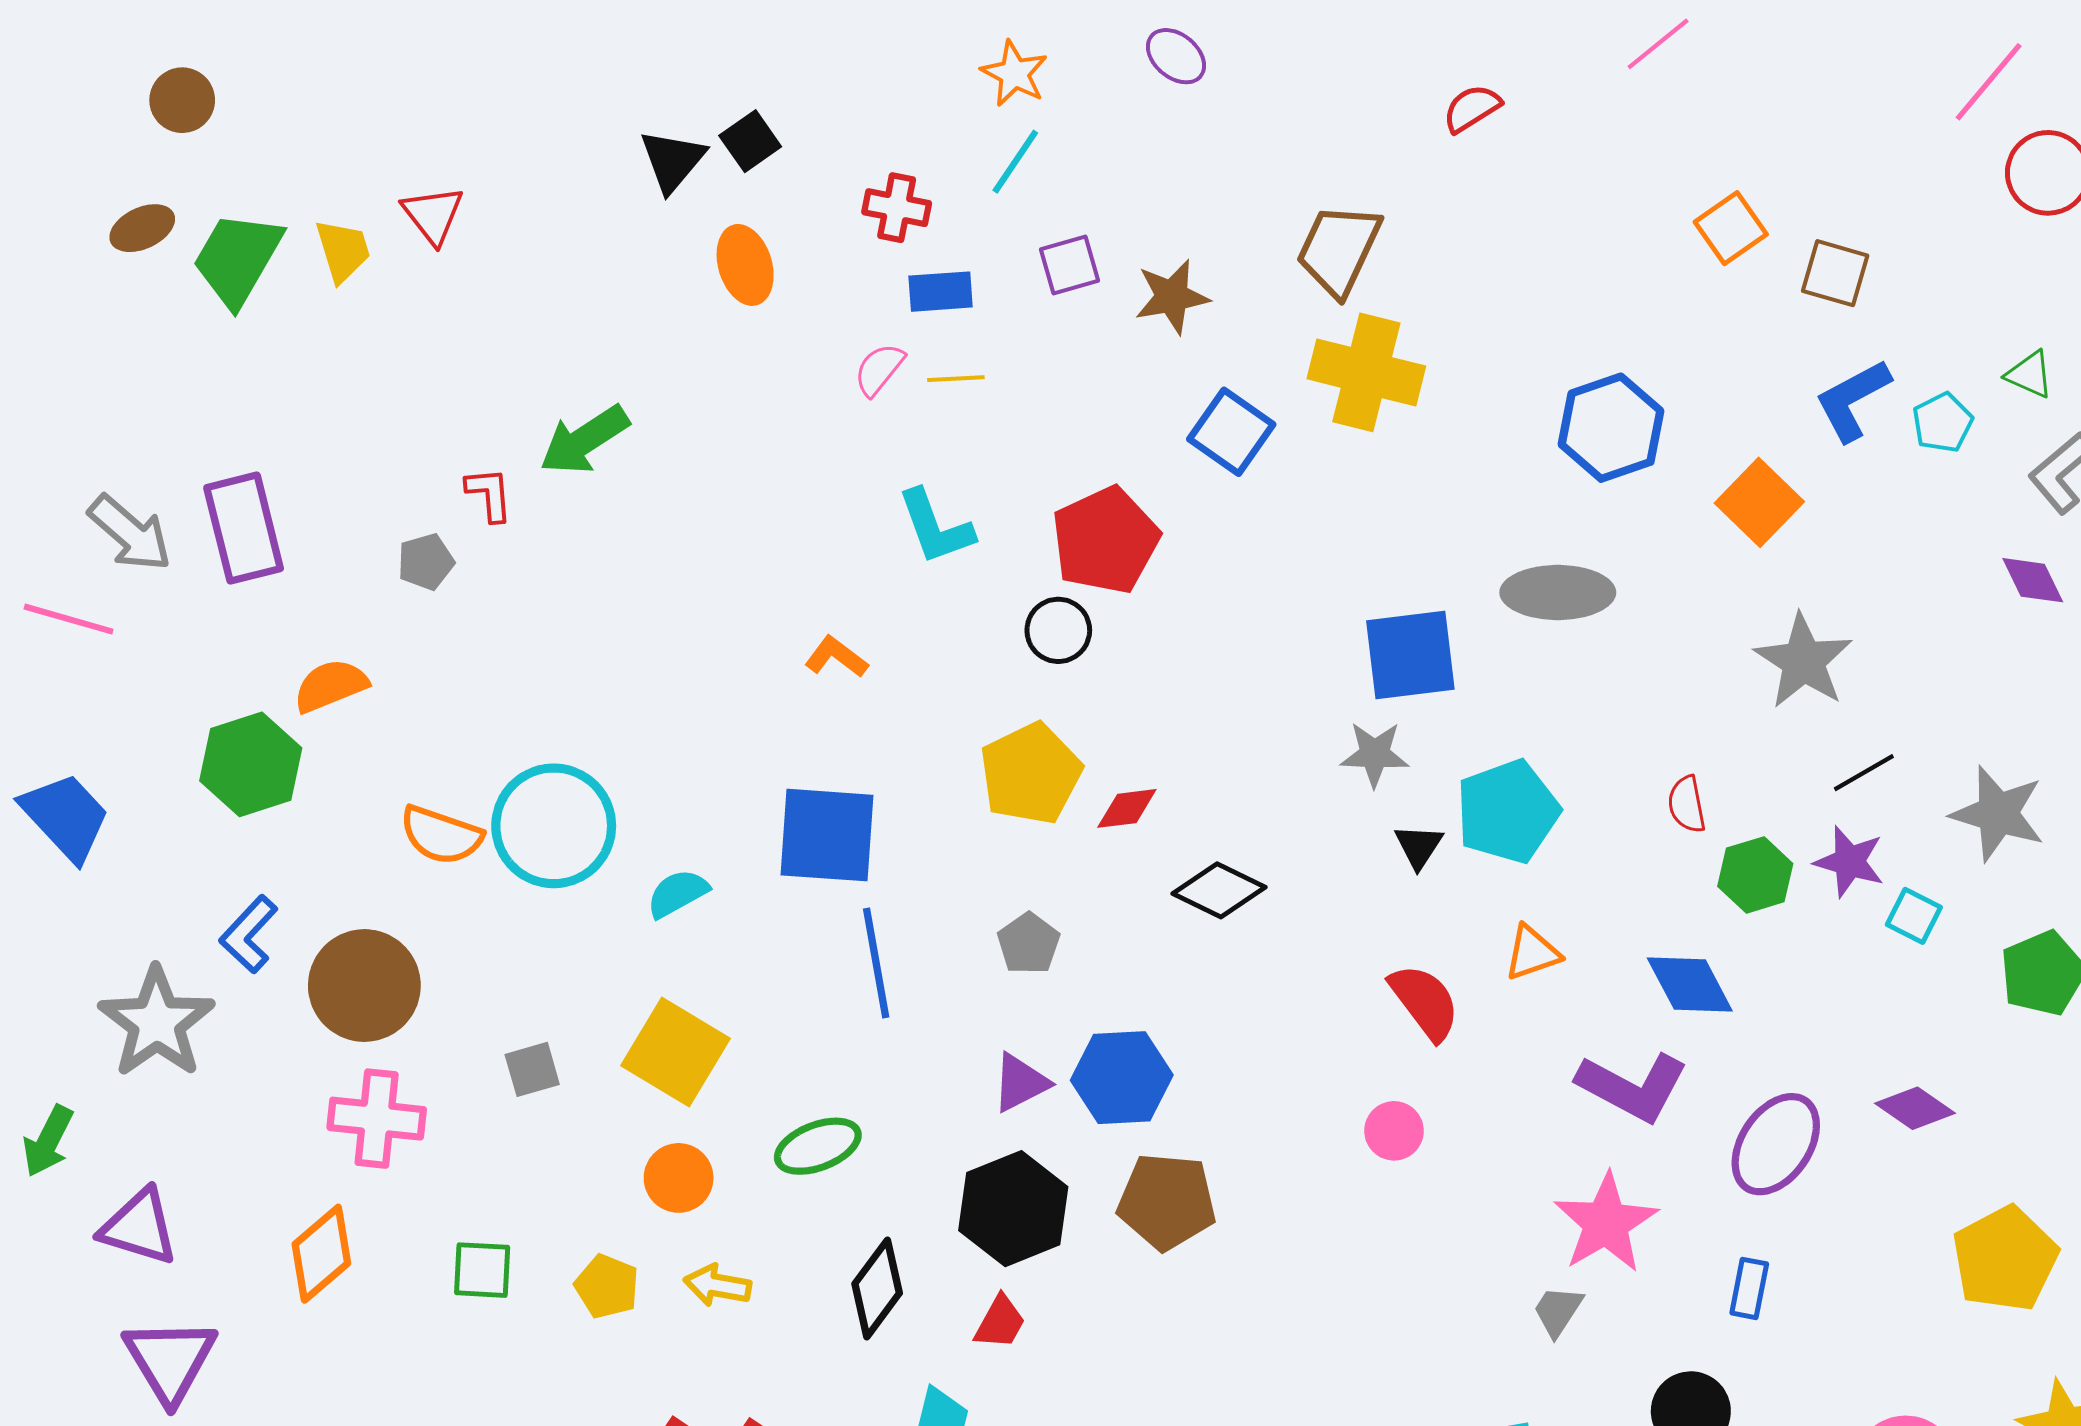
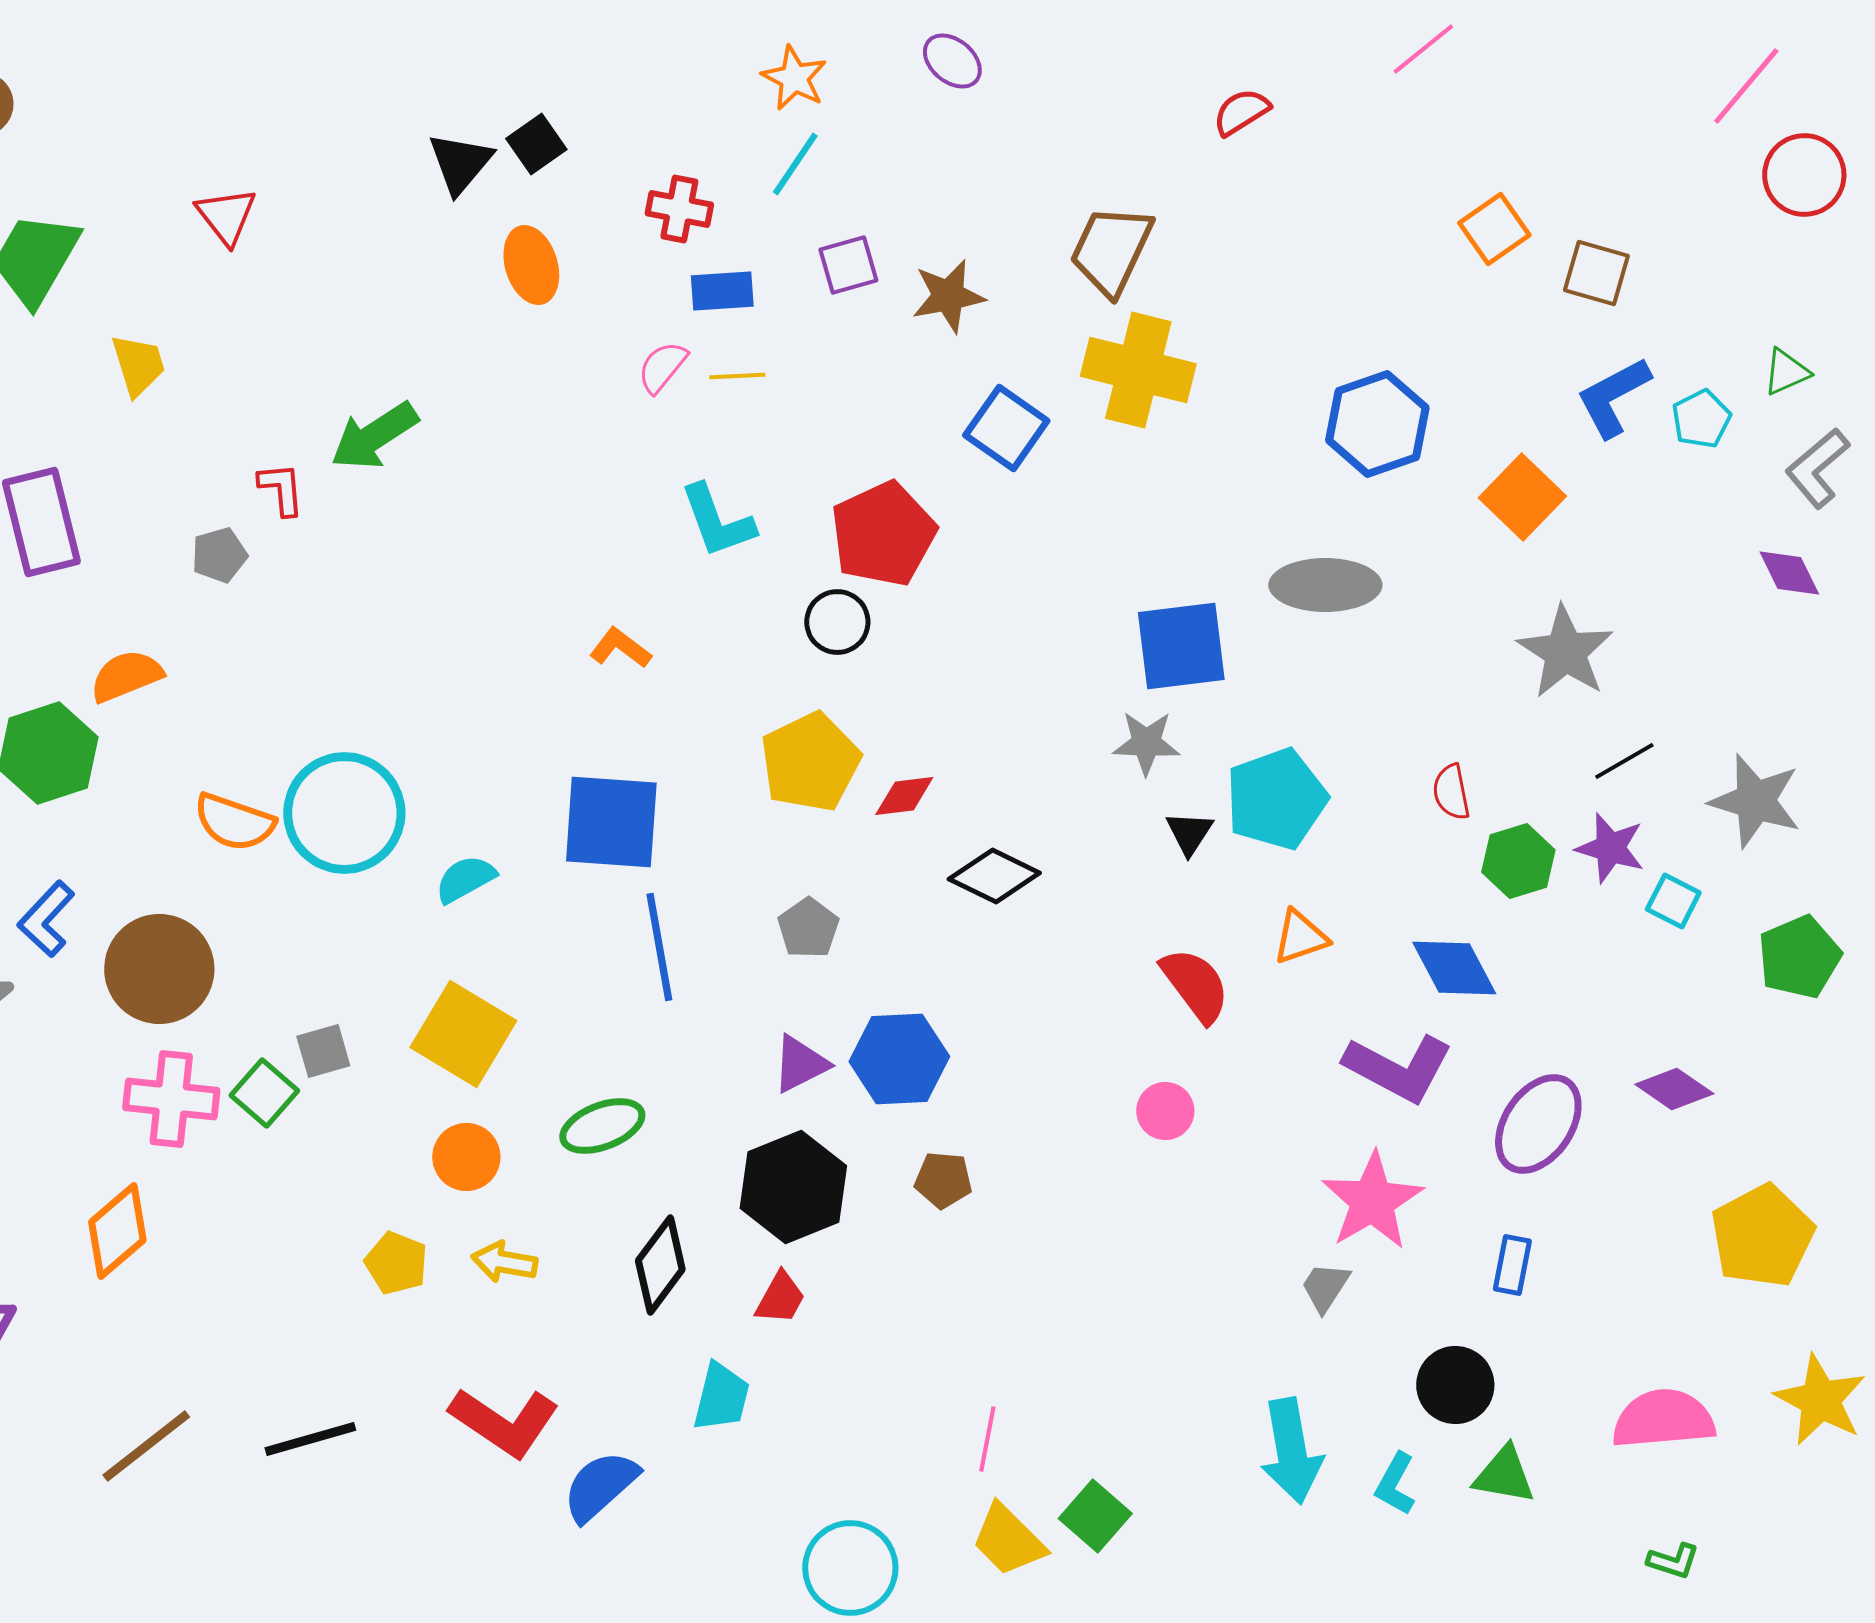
yellow trapezoid: (343, 251) -> (138, 365), moved
green triangle: (2030, 374) -> (1786, 372), turned -48
brown pentagon: (1167, 1201) -> (943, 1180), size x0.6
green square: (482, 1270) -> (264, 1093), moved, turned 38

